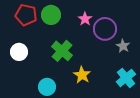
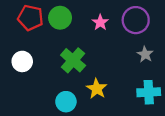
purple circle: (105, 29) -> (136, 20), moved
cyan cross: (126, 78) -> (149, 92), turned 36
cyan circle: (47, 87) -> (66, 102), moved

